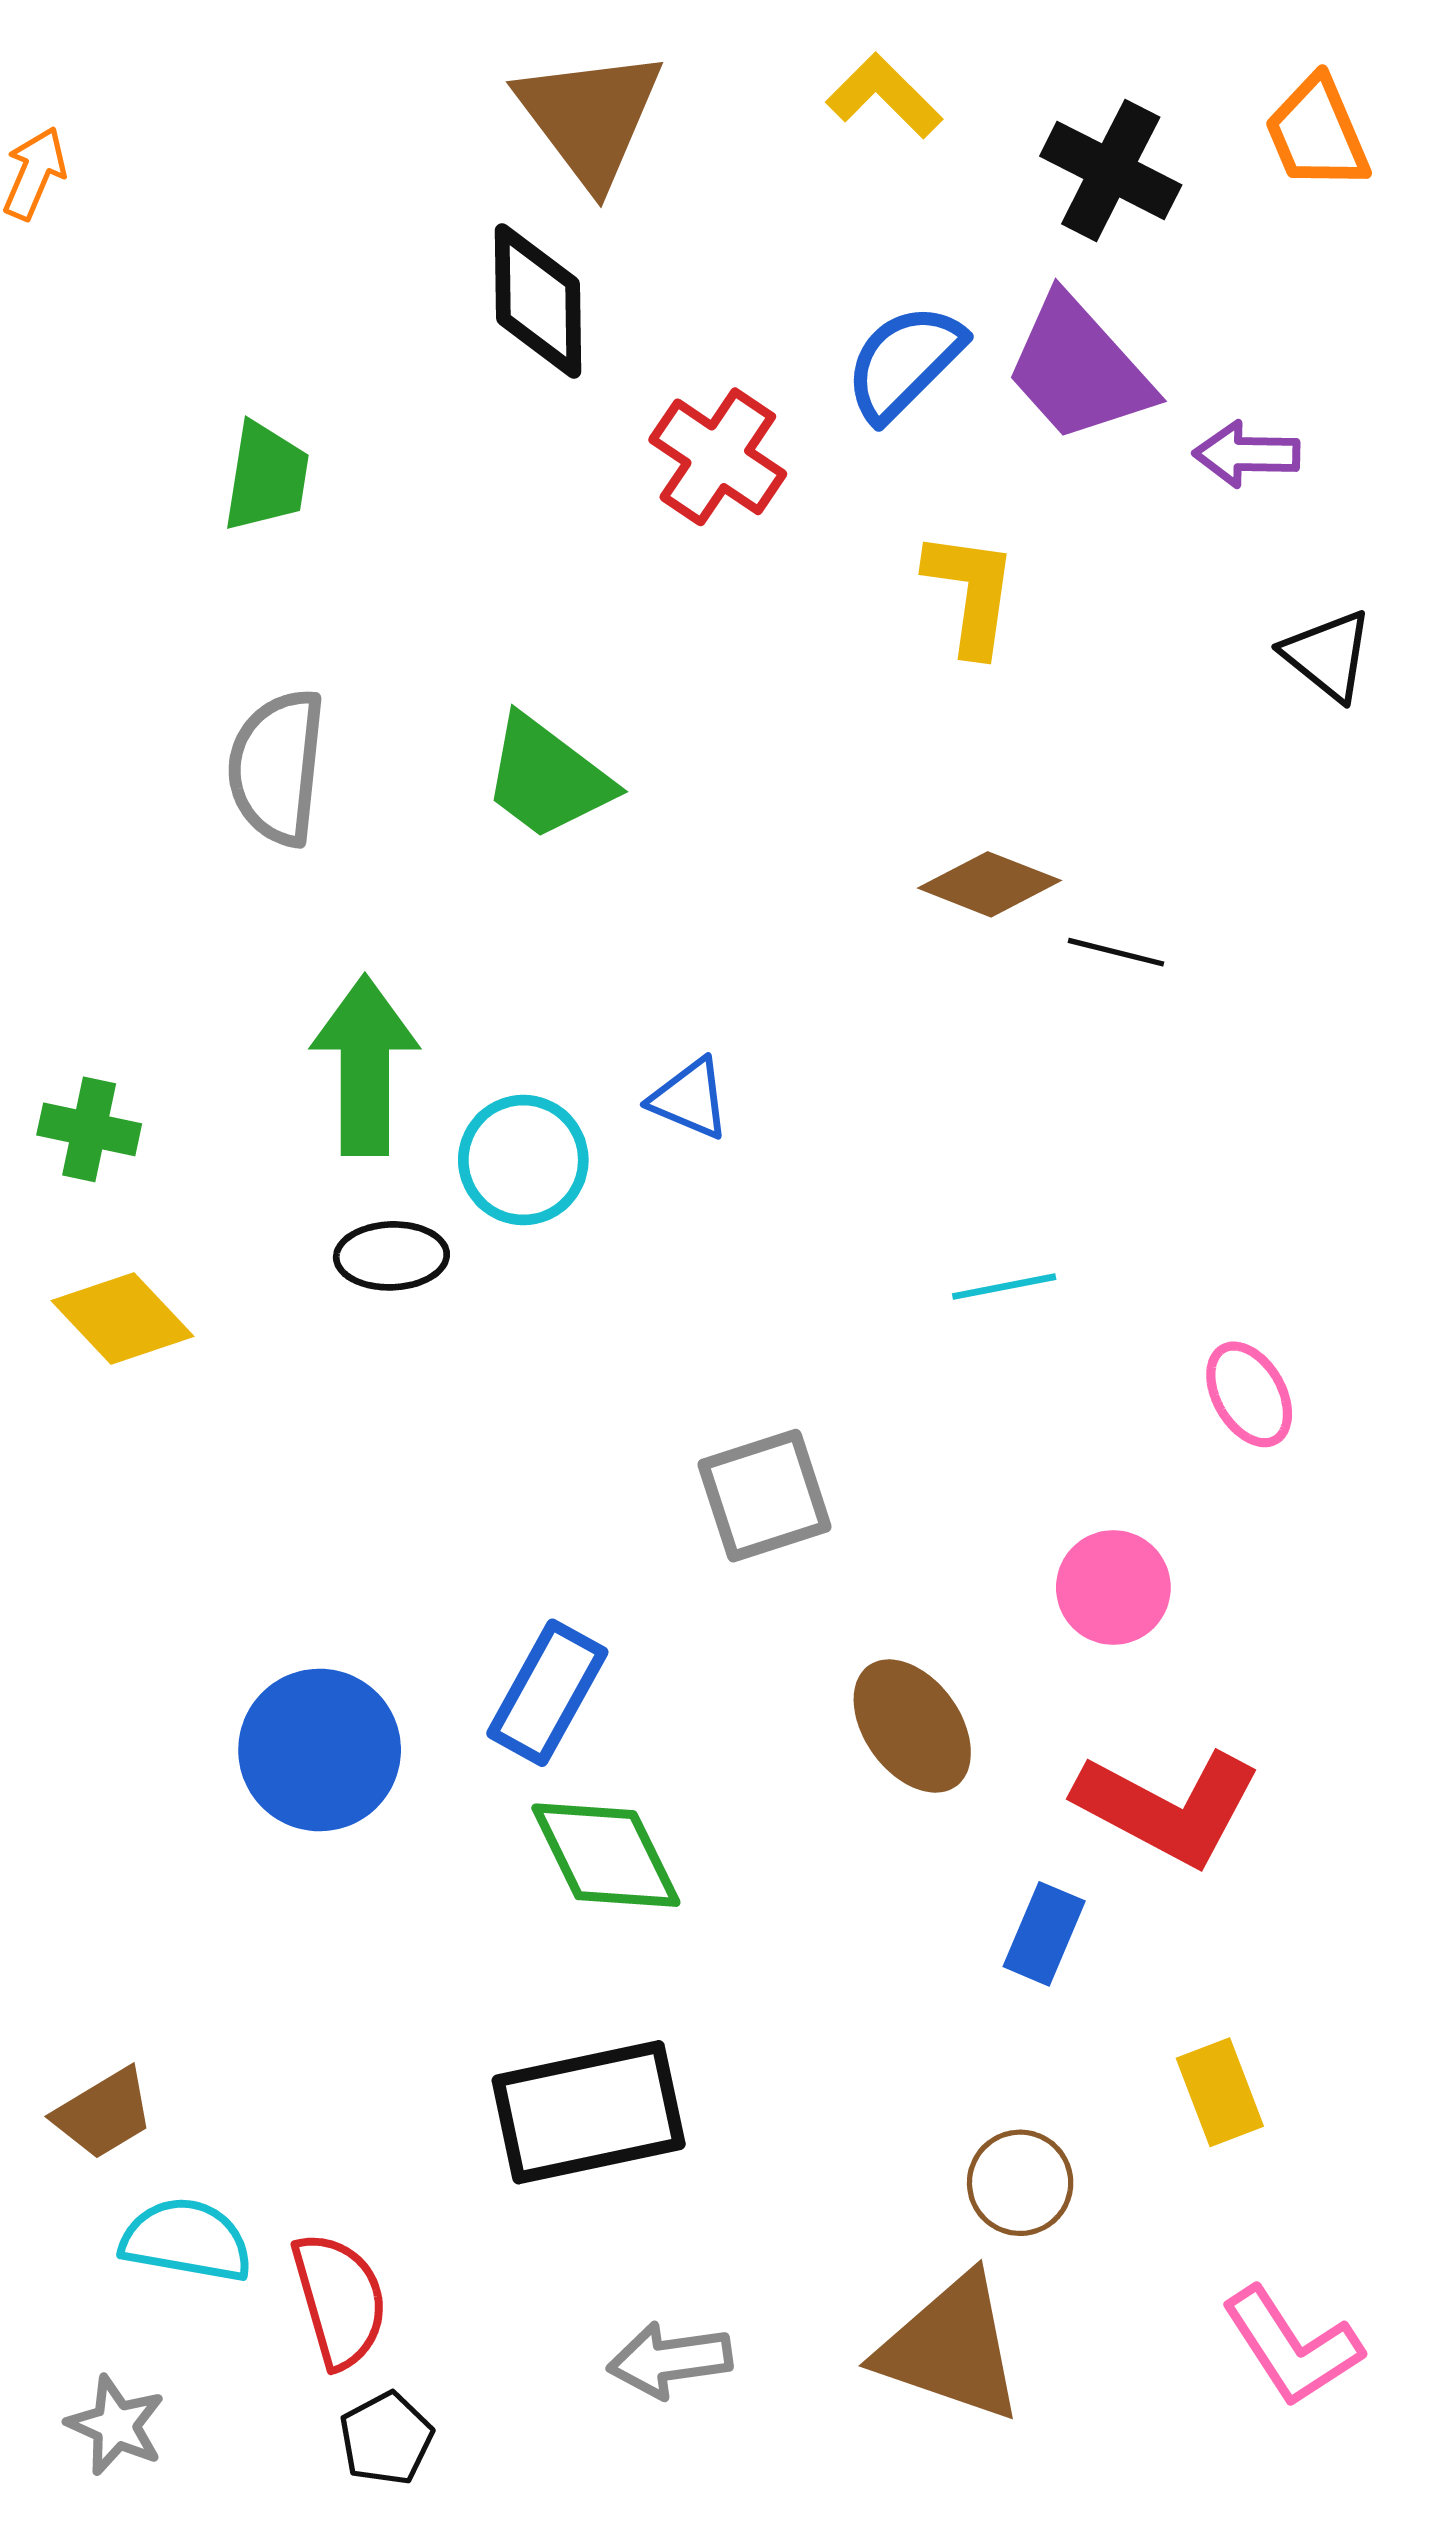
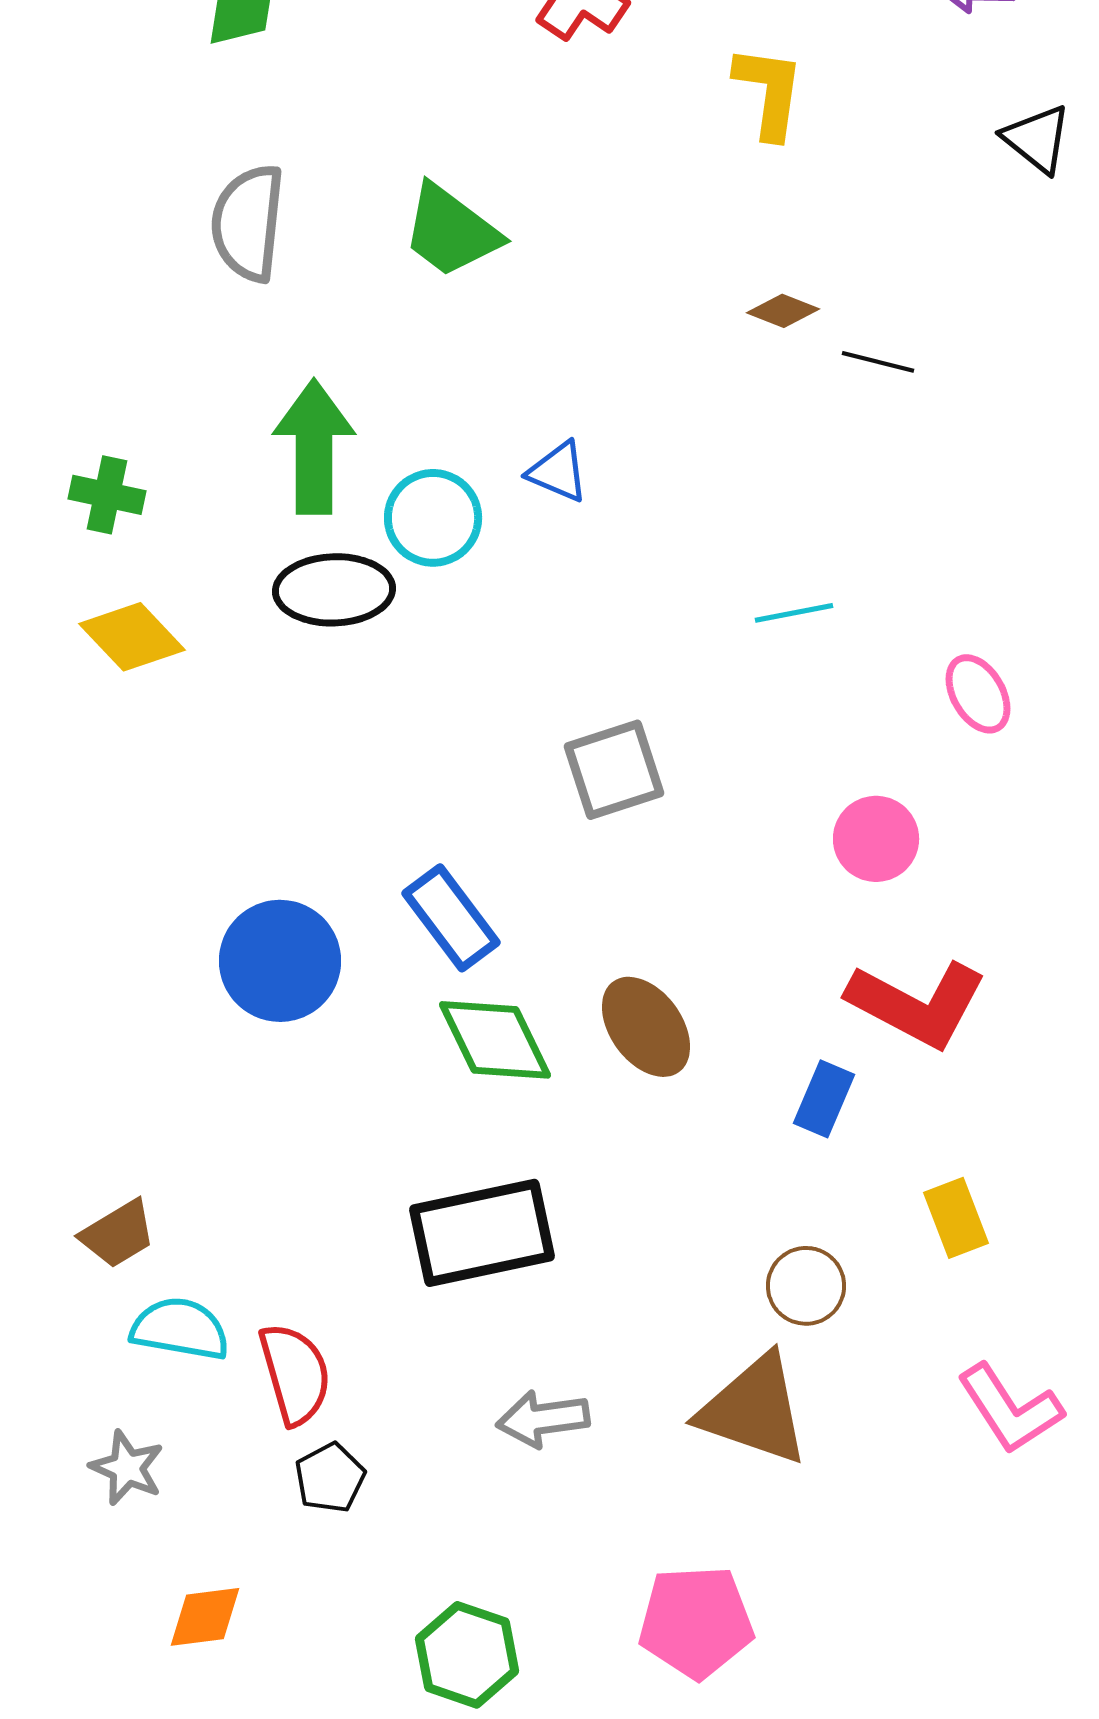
brown diamond: (989, 884) -> (783, 311), size x0.7
black ellipse: (391, 1256) -> (334, 590), size x1.4
blue rectangle: (547, 1693) -> (451, 918), turned -66
brown ellipse: (912, 1726) -> (646, 1027), moved

